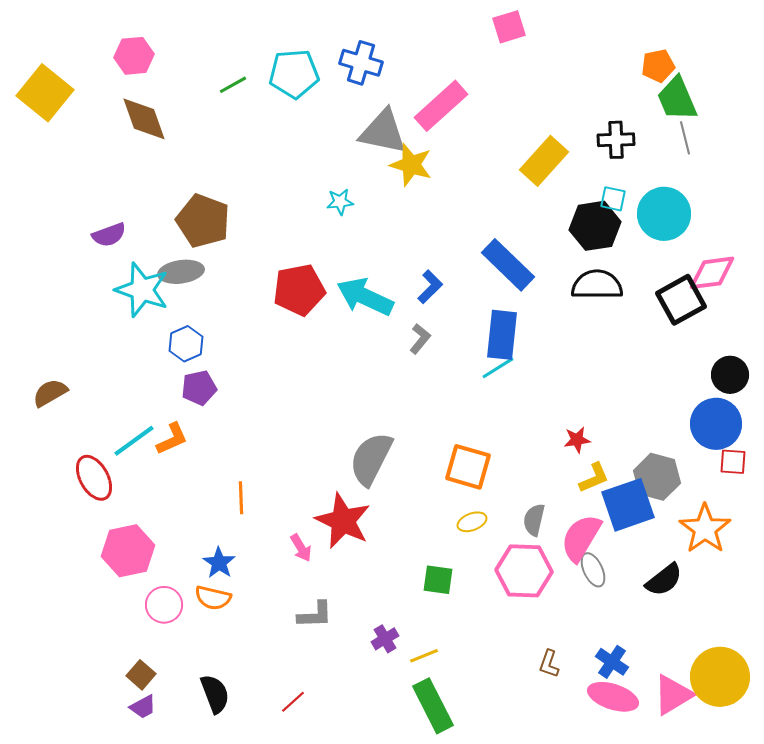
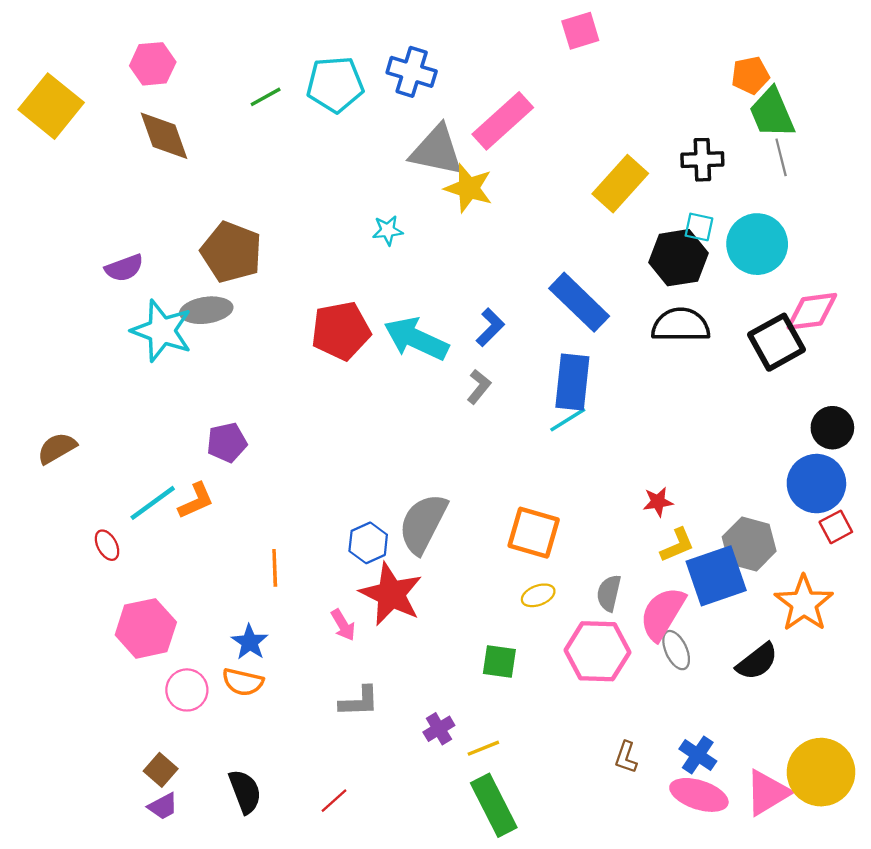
blue hexagon: (186, 344) -> (368, 543), moved
red square: (733, 462) -> (836, 527), turned -32
red ellipse: (94, 478) -> (107, 545), size x0.6

